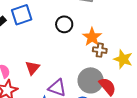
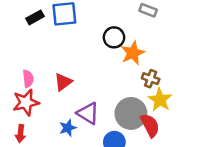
orange star: (92, 37) -> (133, 53), moved
yellow star: (123, 59) -> (160, 100), moved

